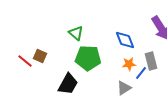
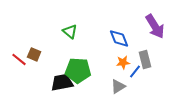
green pentagon: (88, 58) -> (78, 70), moved
black trapezoid: (68, 84) -> (62, 82), turned -130

